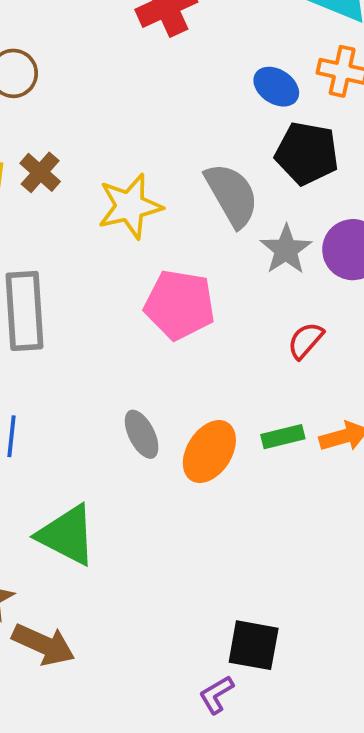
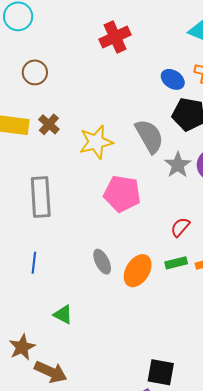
red semicircle: (306, 341) -> (180, 227), moved
green triangle: (67, 535) -> (63, 314), size x0.6

